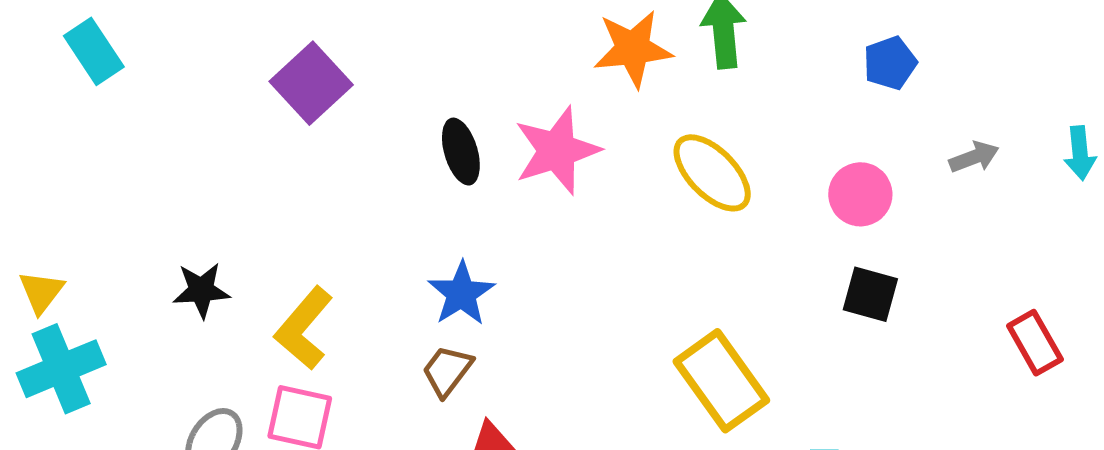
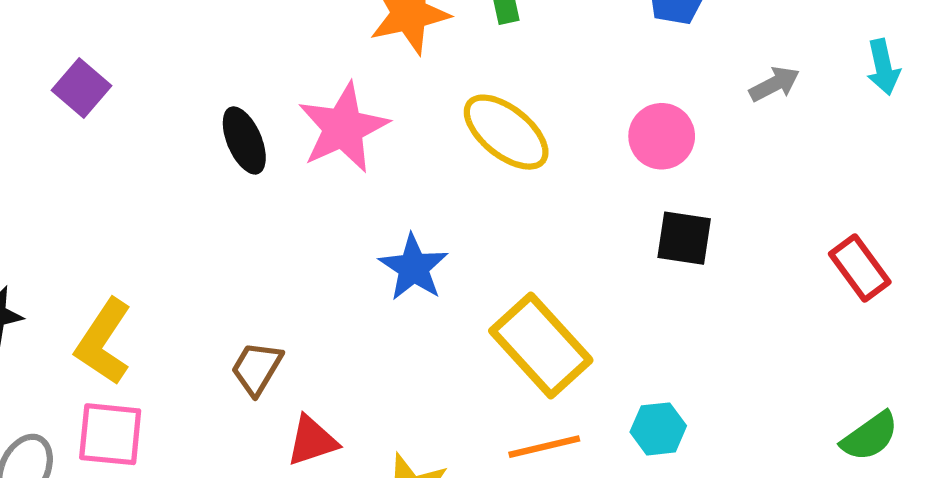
purple square: (311, 83) -> (82, 88), size x0.7
blue star: (461, 294) -> (413, 268), moved

